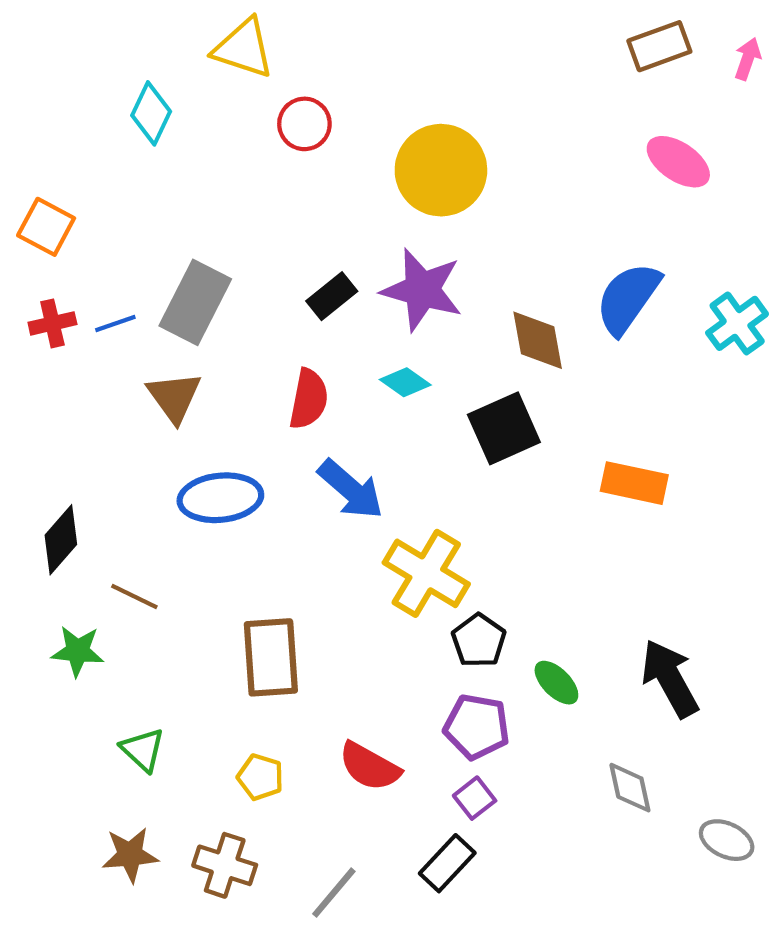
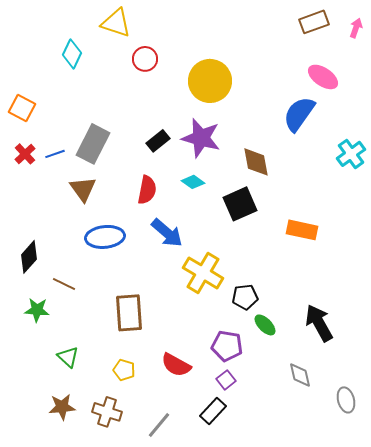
blue semicircle: (628, 298) -> (299, 114), moved
red cross: (52, 323) -> (25, 154), turned -30
black pentagon: (479, 641) -> (245, 297), moved, turned 30
gray ellipse: (727, 840) -> (346, 400), turned 50

